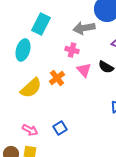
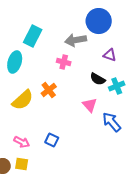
pink triangle: (84, 70) -> (90, 105), moved
blue square: (60, 128) -> (52, 140), turned -32

